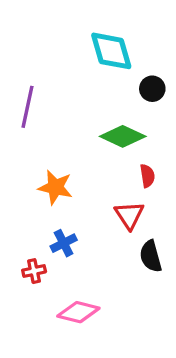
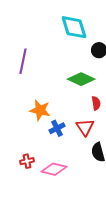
blue cross: (64, 243) -> (57, 128), moved
pink diamond: (78, 312) -> (54, 169), moved

